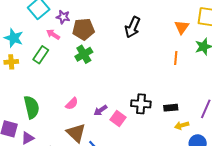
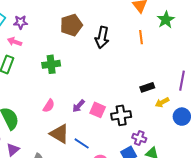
black arrow: (133, 27) -> (102, 37), moved
brown pentagon: (83, 29) -> (71, 25), moved
green cross: (84, 54) -> (51, 64), moved, turned 36
black cross: (141, 104) -> (121, 115), moved

